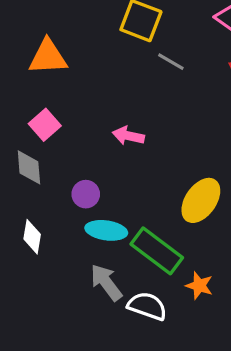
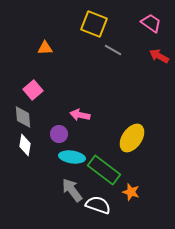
orange triangle: (48, 57) -> (45, 48), moved, size x0.6
pink arrow: (128, 136) -> (80, 115), moved
white diamond: (32, 237) -> (25, 145), moved

